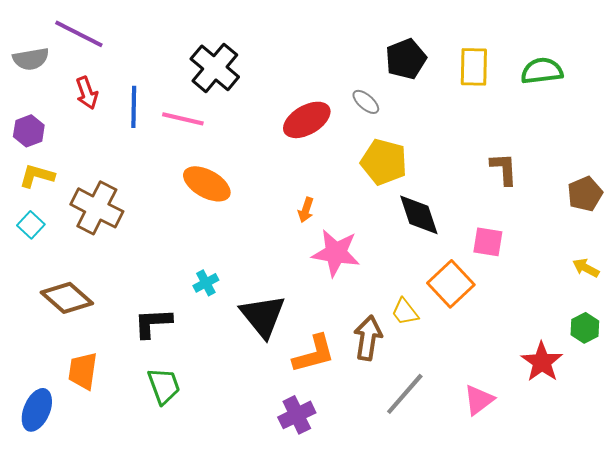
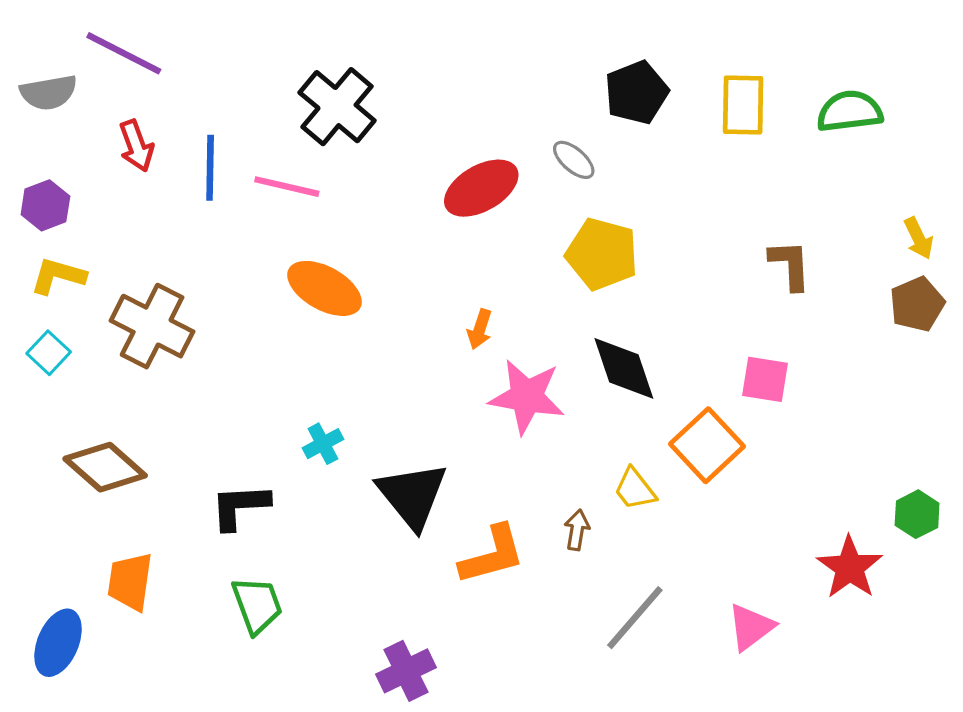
black diamond: (419, 215) -> (624, 368), moved
yellow arrow: (586, 268) -> (919, 238), moved, turned -144
brown arrow: (368, 338) -> (577, 530), size x0.6
purple cross: (297, 415) -> (406, 671), moved

